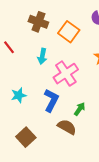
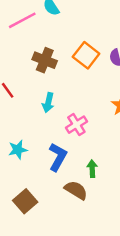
orange square: (69, 32) -> (86, 55), moved
pink cross: (66, 74) -> (76, 125), size x0.7
green arrow: (80, 109) -> (92, 169), turned -40

